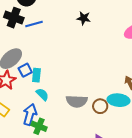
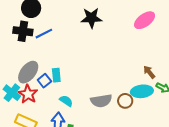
black star: (84, 18) -> (91, 18), size x1.5
cyan rectangle: (36, 75) -> (56, 75), moved

